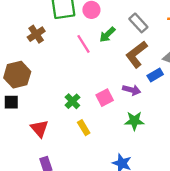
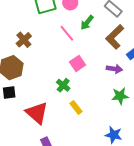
brown cross: (36, 34) -> (24, 40), moved
pink square: (105, 98) -> (77, 63), moved
red triangle: (39, 129) -> (37, 113), size x1.4

